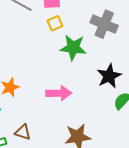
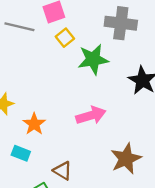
brown triangle: (23, 132) -> (63, 171), turned 30

